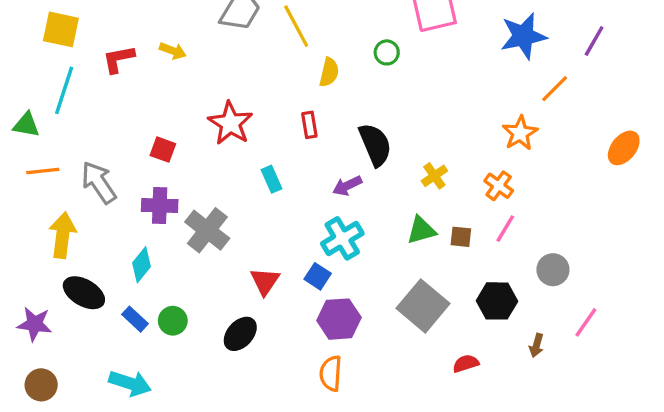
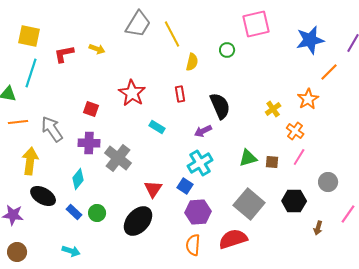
yellow cross: (434, 176) -> (273, 109), moved
cyan rectangle: (272, 179) -> (157, 127), turned -35
black ellipse: (240, 334) -> (138, 221), size x1.4
red semicircle: (466, 363) -> (233, 239), moved, size x1.8
cyan arrow: (130, 383) -> (71, 251), size x0.7

